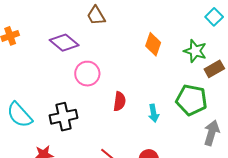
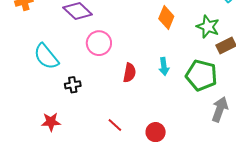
cyan arrow: (154, 113) -> (164, 66), moved
cyan semicircle: (20, 115) -> (46, 56), moved
black cross: (64, 117) -> (73, 85), size x0.6

